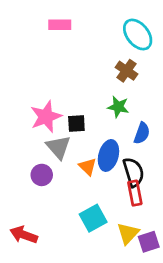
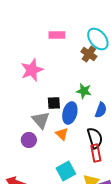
pink rectangle: (60, 25) -> (57, 35), moved
brown cross: (127, 71) -> (89, 54), moved
pink star: (46, 117) -> (32, 70), moved
blue ellipse: (108, 155) -> (70, 113), moved

